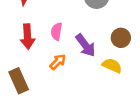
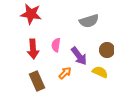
orange arrow: (58, 62) -> (65, 73), moved
brown rectangle: (19, 81) -> (37, 81), moved

